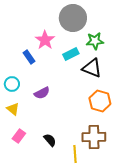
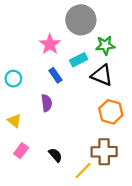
blue rectangle: (29, 57) -> (55, 75), moved
cyan circle: (12, 84) -> (13, 79), moved
purple semicircle: (42, 93) -> (47, 103), turned -70
yellow line: (75, 154) -> (83, 171), turned 48

